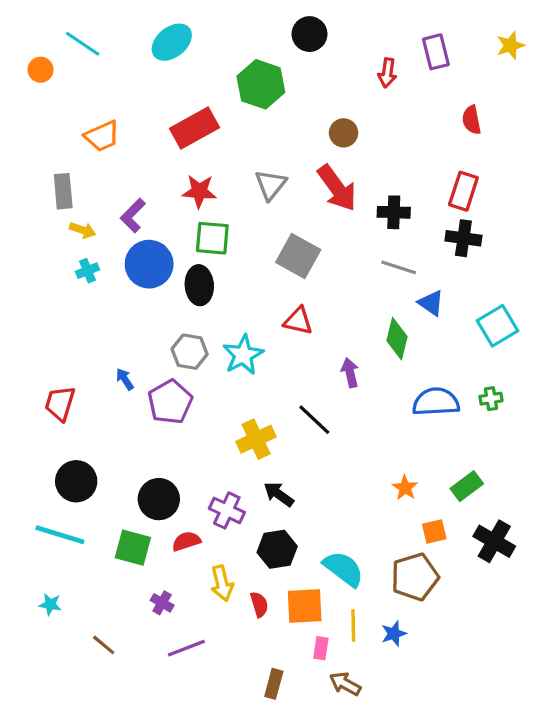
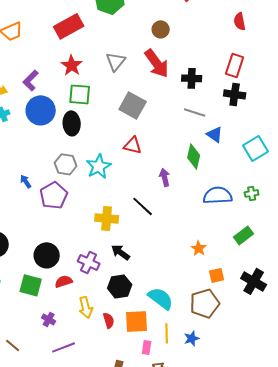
red star: (199, 191) -> (72, 65), turned 30
yellow cross: (256, 439) -> (107, 218), turned 30
green rectangle: (467, 486) -> (244, 235), moved

